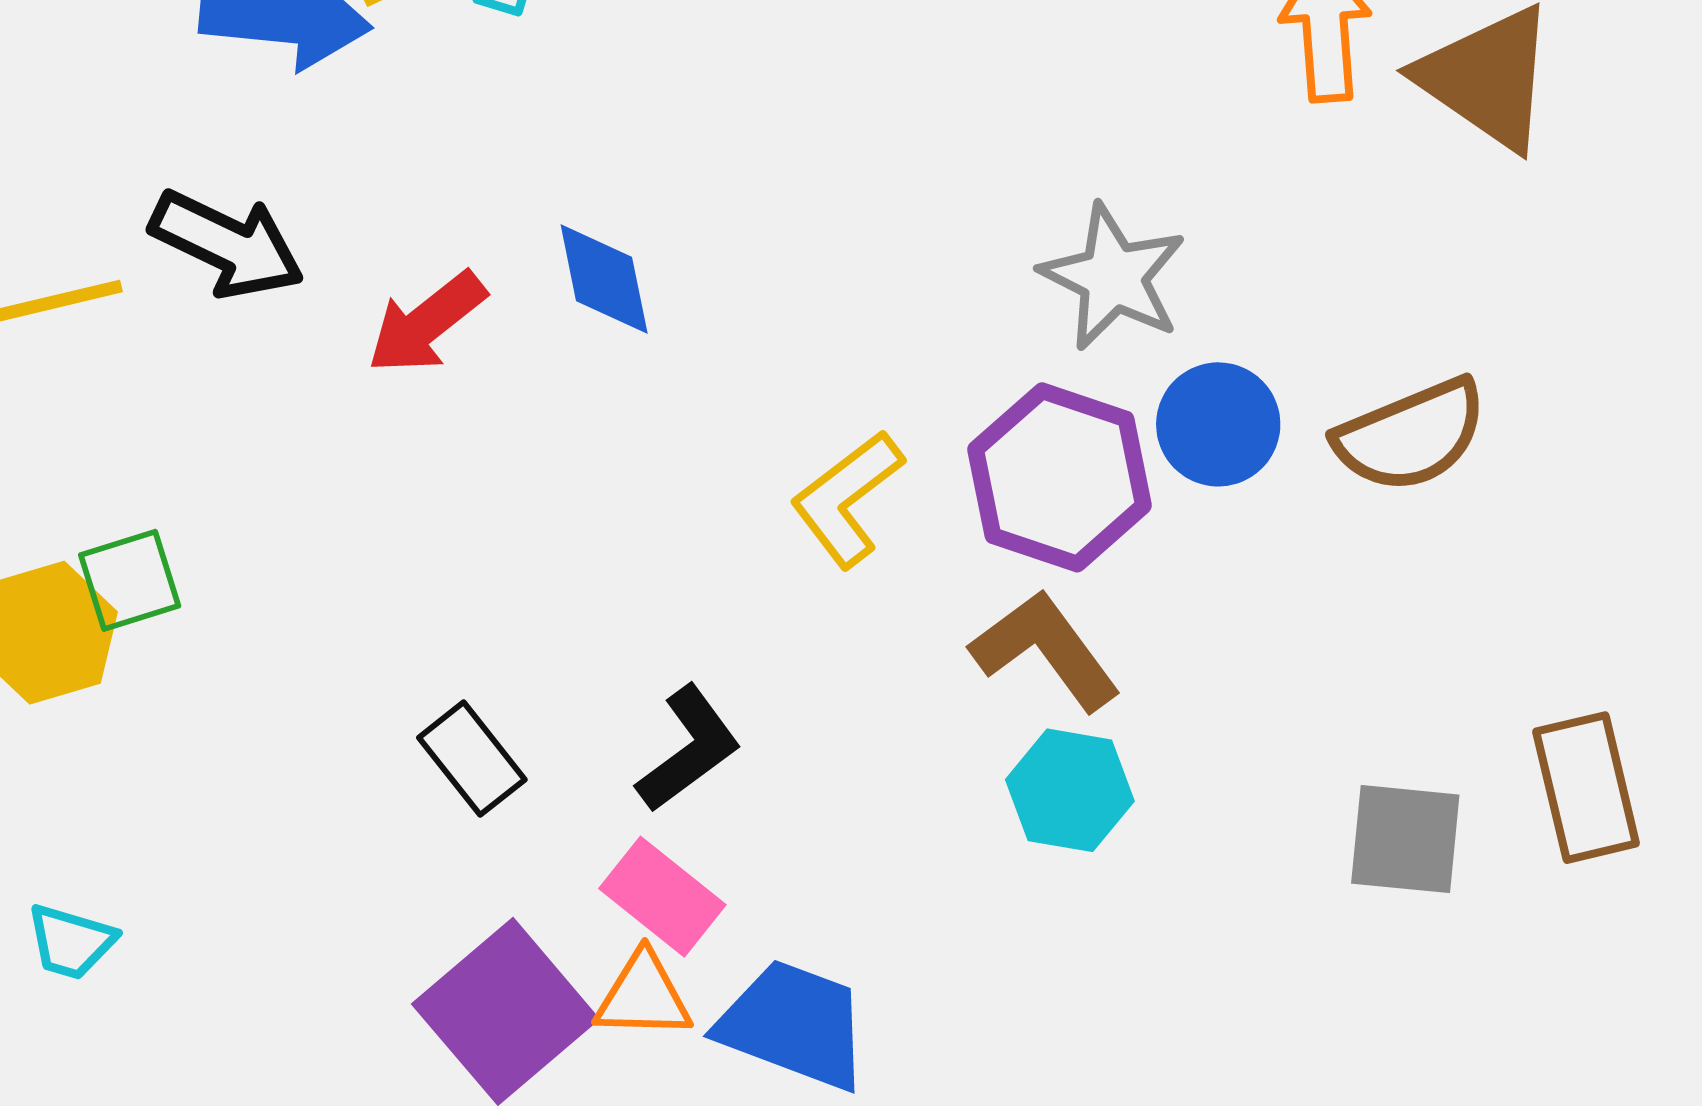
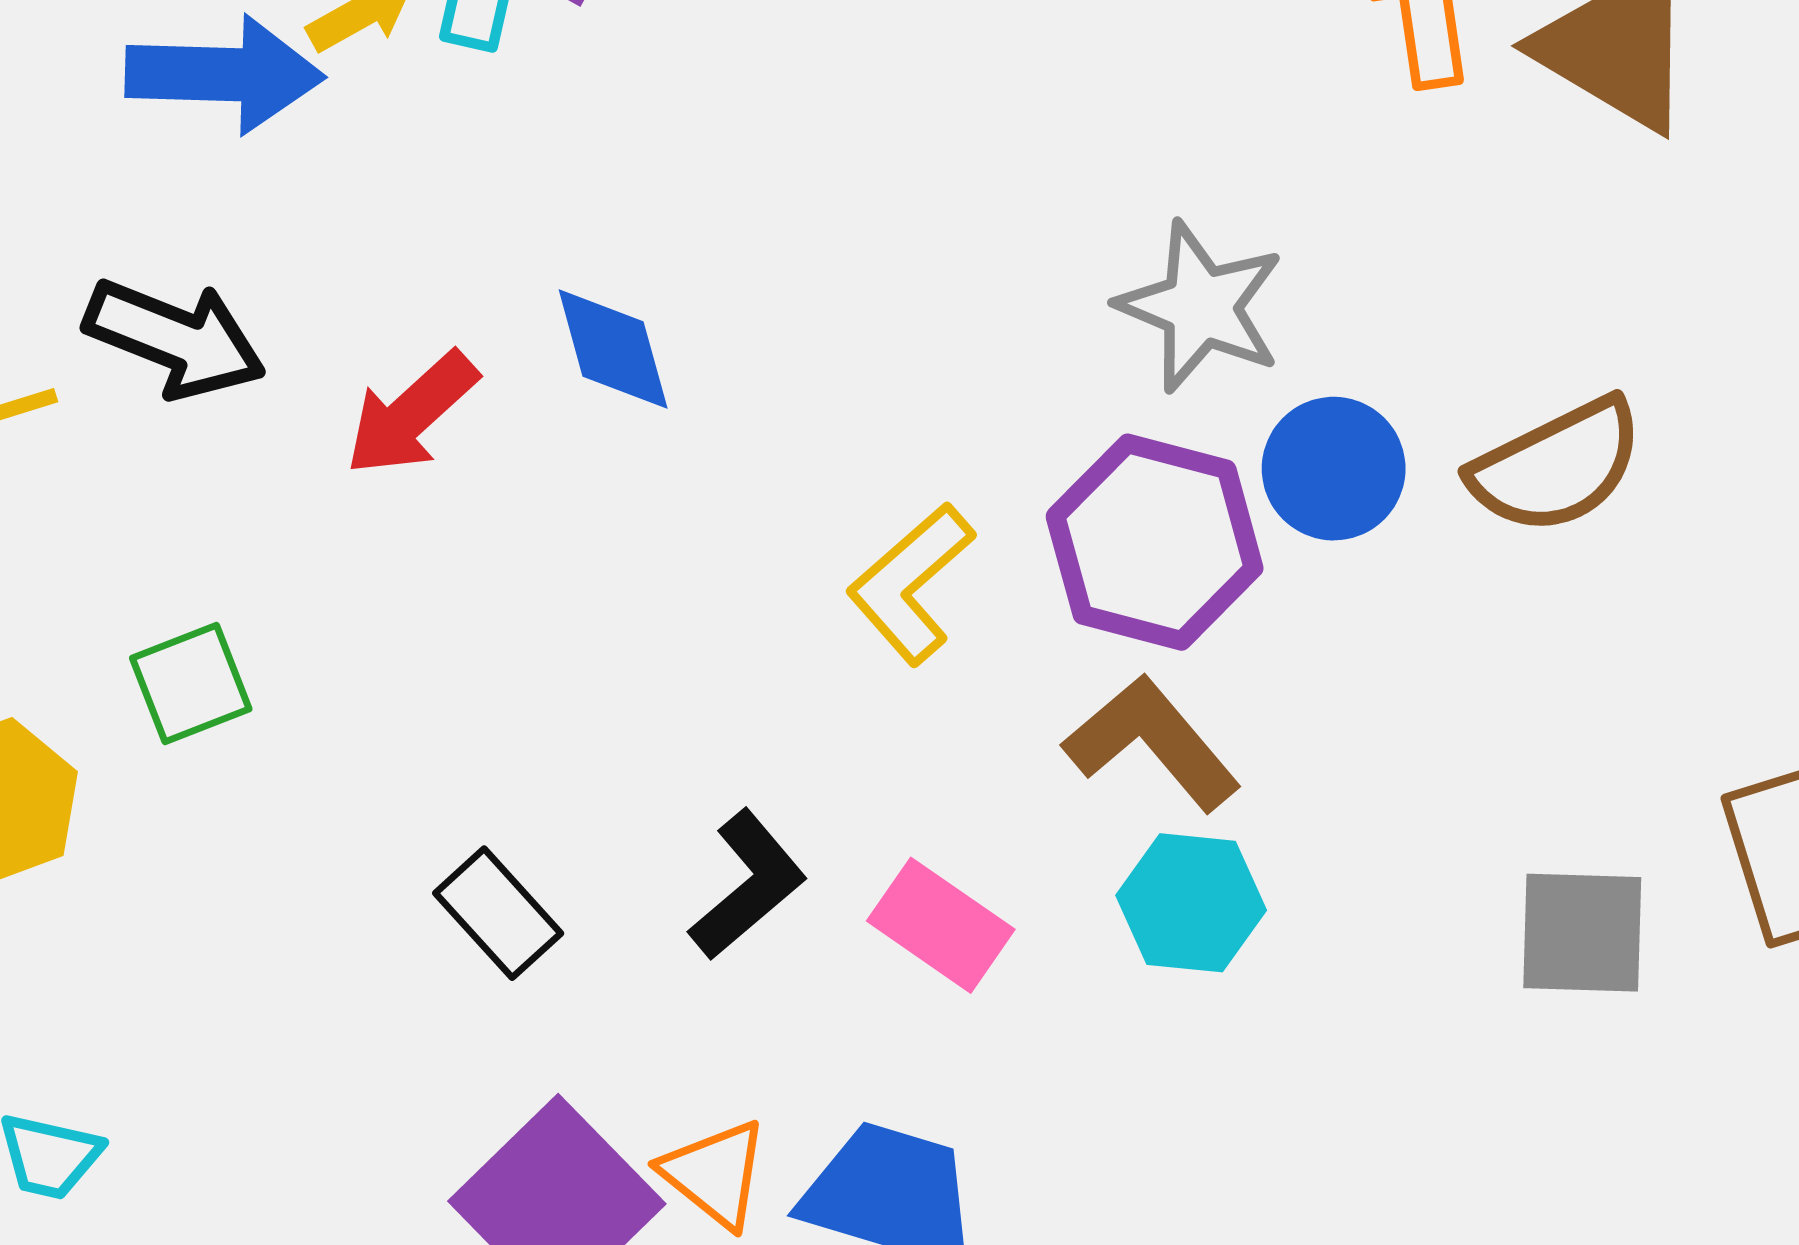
green square: (130, 580) -> (191, 684), moved
pink rectangle: (662, 897) -> (941, 925), moved
orange triangle: (643, 996) -> (715, 1174), turned 41

